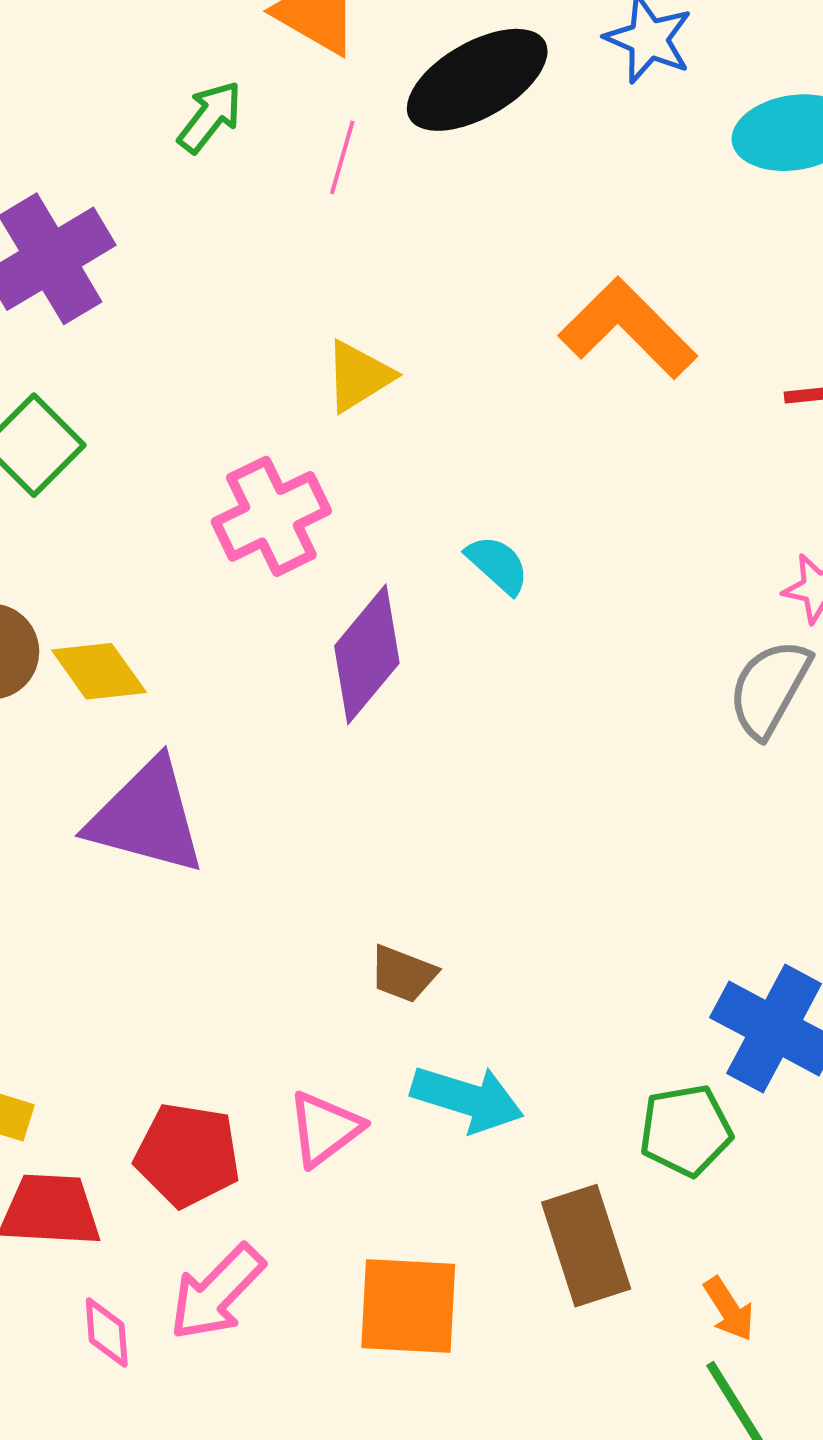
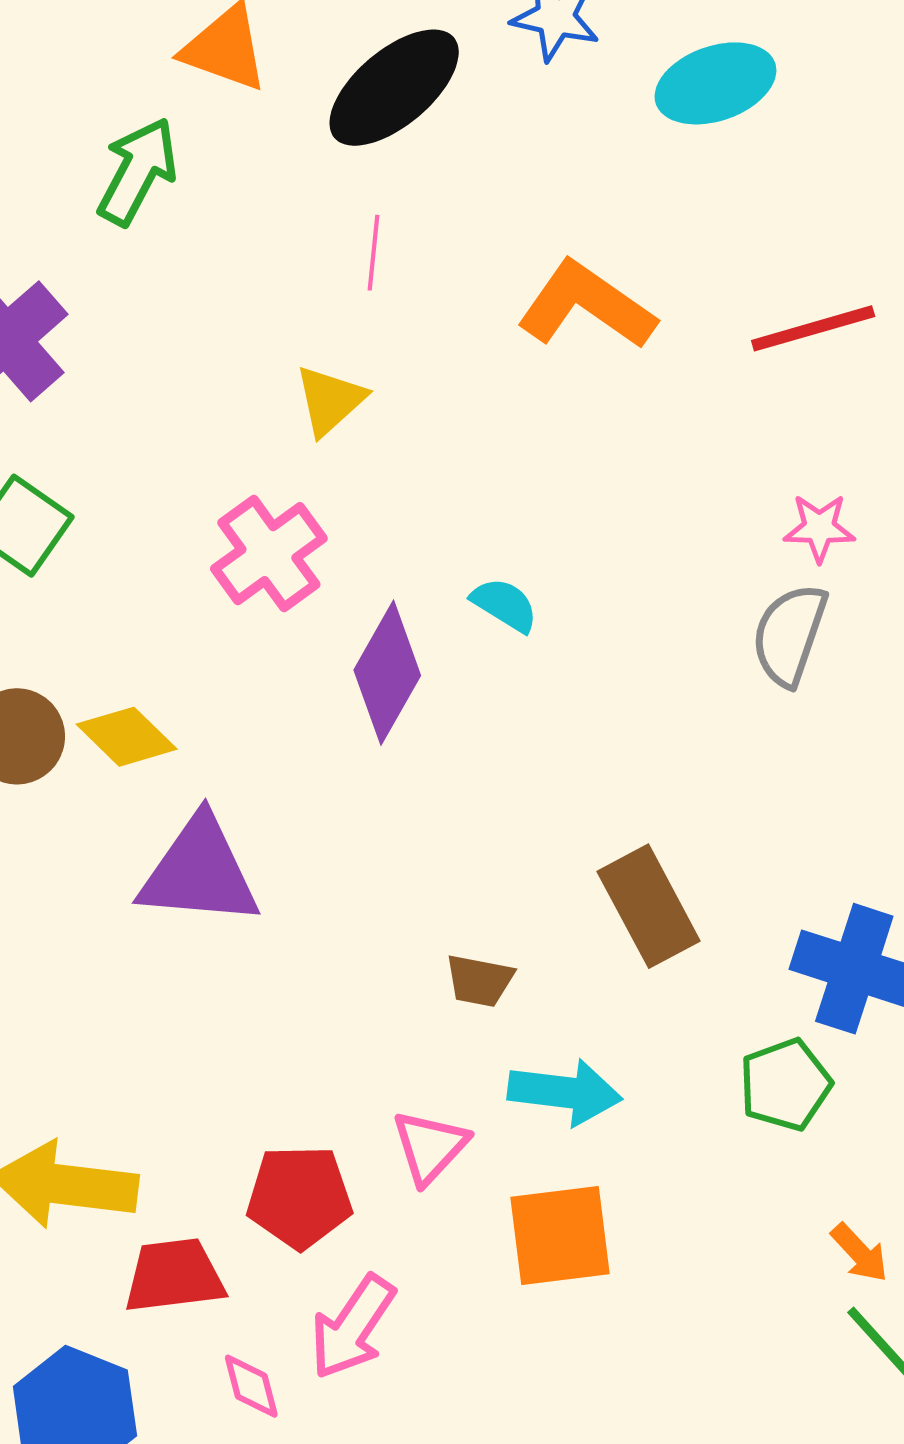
green arrow: (210, 117) -> (138, 171), size x1.4
pink line: (342, 157) -> (374, 253), moved
cyan semicircle: (498, 565) -> (505, 605), moved
brown rectangle: (586, 1246) -> (649, 906), moved
orange square: (408, 1306) -> (560, 1235), moved

